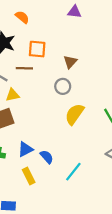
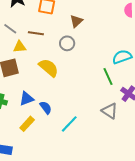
brown line: (24, 68) -> (36, 33), moved
yellow semicircle: (74, 114) -> (49, 68), moved, turned 90
yellow rectangle: (29, 176) -> (27, 124), turned 63

